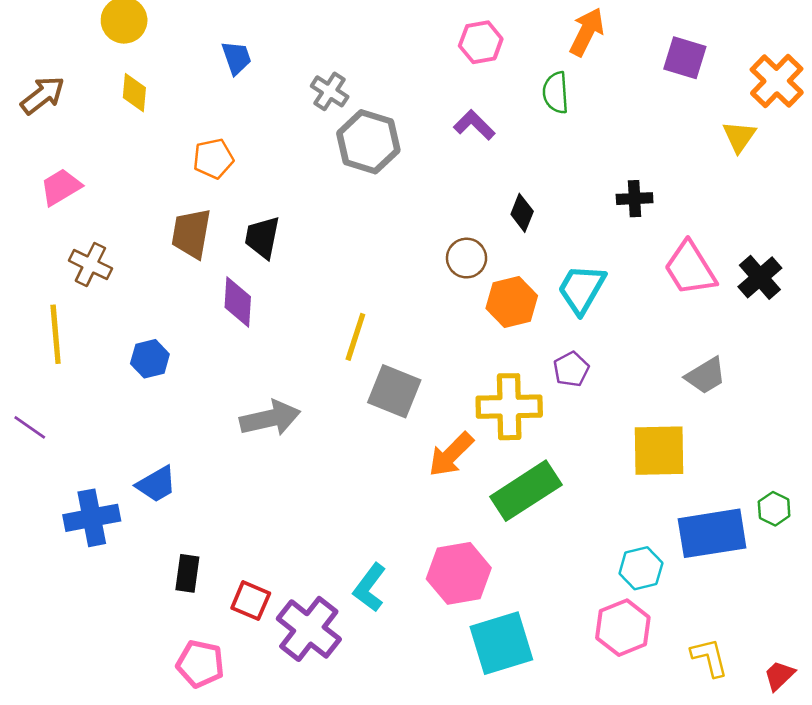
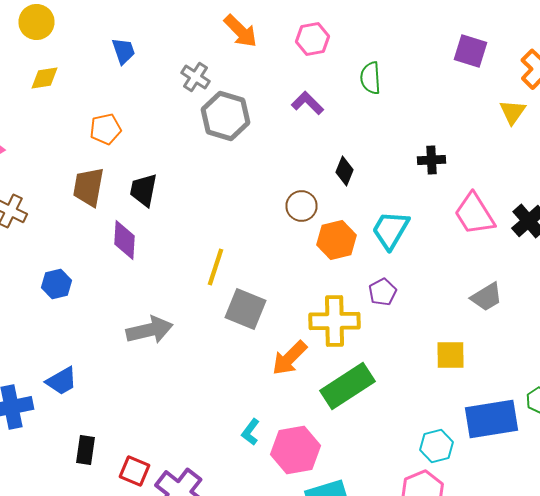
orange arrow: (587, 32) -> (240, 31), moved, turned 108
yellow diamond: (134, 93) -> (44, 78), turned 76
yellow square: (659, 451) -> (450, 355), size x0.7
cyan L-shape: (370, 588) -> (250, 432), moved, size x0.7

